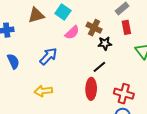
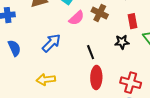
red rectangle: (126, 27) -> (133, 21), moved
black star: (105, 43) -> (122, 42), moved
black line: (99, 67) -> (91, 52), moved, turned -72

